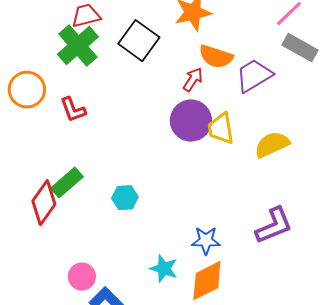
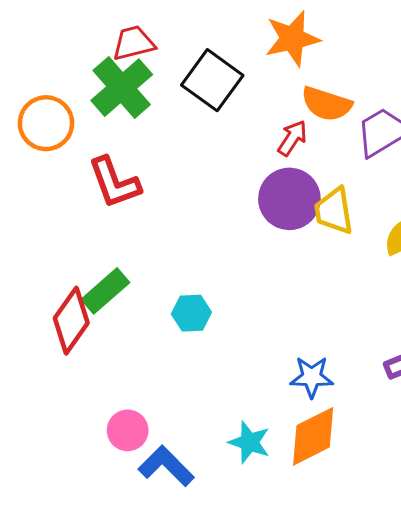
orange circle: (27, 90) -> (46, 123), moved
red L-shape: (73, 110) -> (114, 183), size x1.4
cyan star: (164, 269) -> (249, 442), moved

